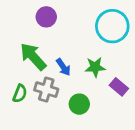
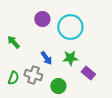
purple circle: (46, 17) -> (42, 19), moved
cyan circle: (112, 26) -> (70, 27), moved
green arrow: (33, 57) -> (13, 42), moved, size x0.6

